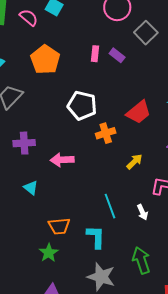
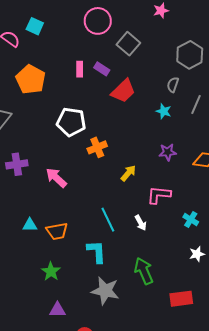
red trapezoid: (139, 112) -> (123, 91), moved
pink arrow: (62, 160) -> (56, 178), turned 50
cyan triangle: (31, 188) -> (30, 225), moved, turned -35
orange trapezoid: (59, 226) -> (57, 231), moved

